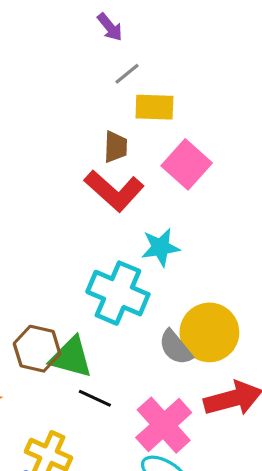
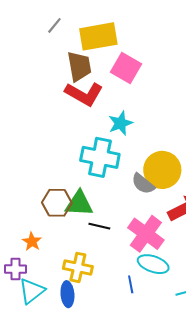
gray line: (127, 74) -> (54, 25), moved
yellow rectangle: (154, 107) -> (98, 36), size x1.5
brown trapezoid: (116, 147) -> (79, 66), size x1.5

